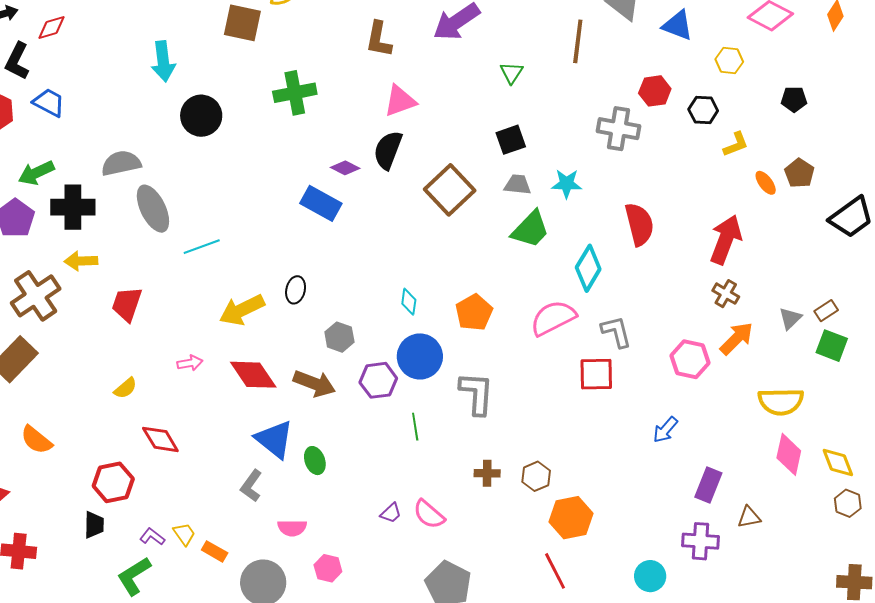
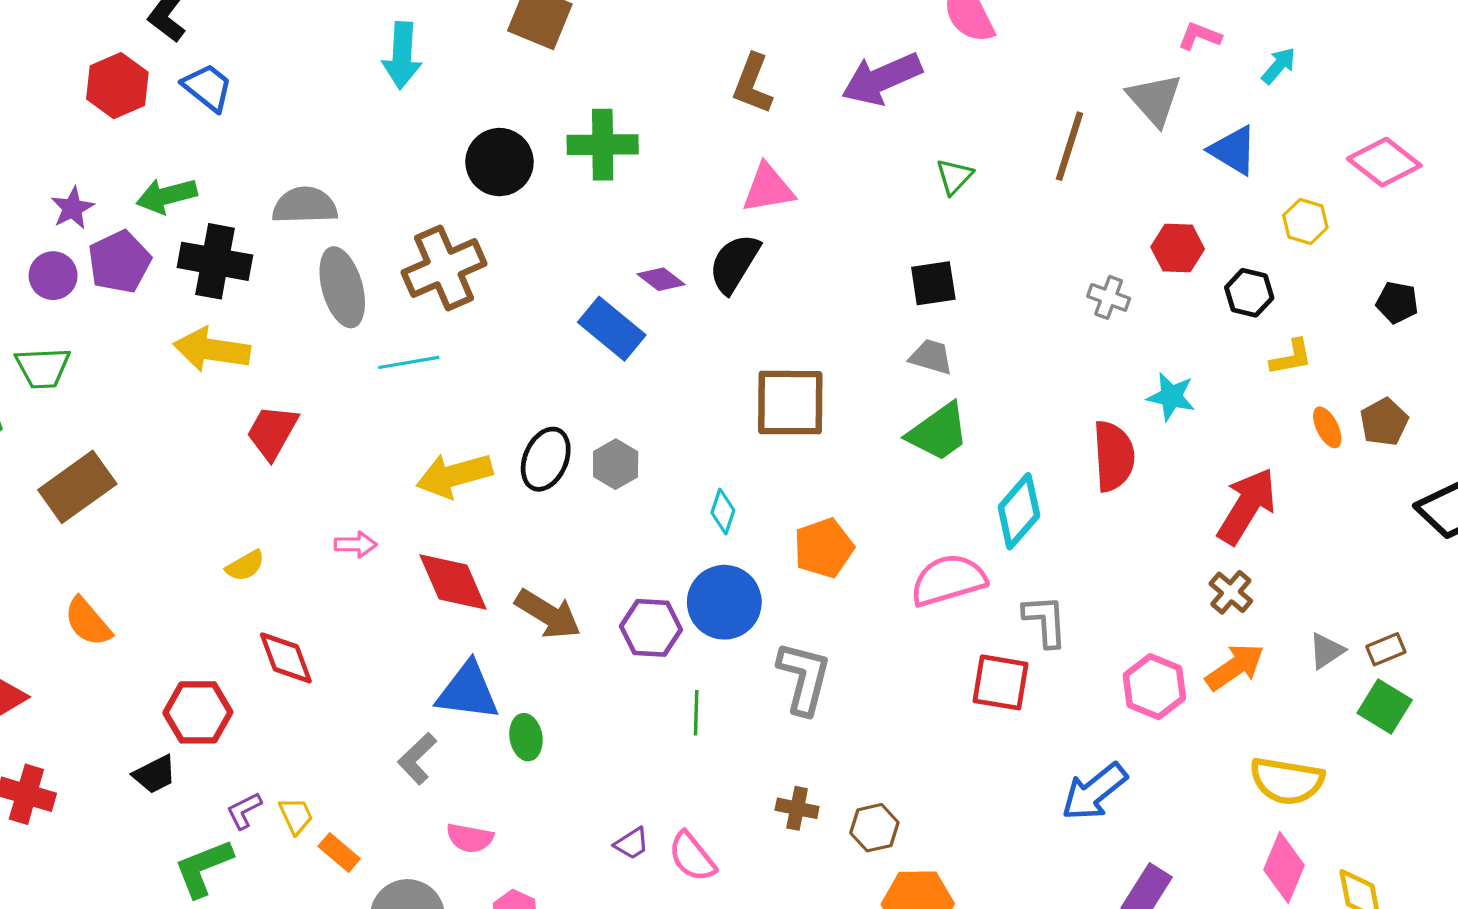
black circle: (201, 116) -> (499, 162), moved
gray cross: (619, 129) -> (1109, 297), size x0.6
cyan star: (567, 184) -> (1171, 397), moved
brown square: (450, 190) -> (790, 403), moved, turned 33
yellow arrow: (81, 261) -> (212, 350), size x1.4
black ellipse: (296, 290) -> (546, 459), size x1.4
brown cross: (36, 296) -> (444, 268), moved
gray hexagon: (339, 337) -> (616, 464), moved
blue arrow: (665, 430) -> (1094, 792), size x1.5
blue triangle: (274, 439) -> (468, 691), turned -42
black trapezoid: (94, 525) -> (155, 774), turned 52
purple L-shape: (152, 537) -> (244, 811), turned -75

